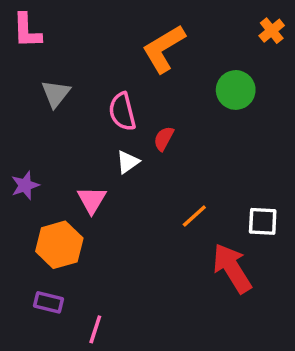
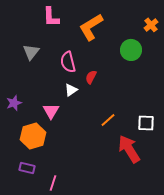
pink L-shape: (27, 31) -> (51, 17), moved
orange cross: (272, 31) -> (151, 25), moved

